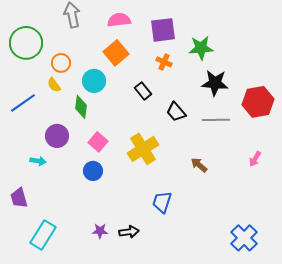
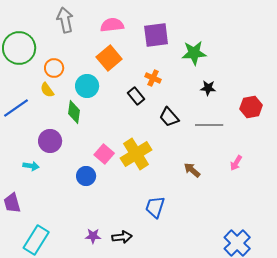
orange cross: (164, 62) -> (153, 78), moved
black star: (215, 83) -> (208, 88), size x0.6
red hexagon: (258, 102) -> (251, 107), size x0.7
pink square: (98, 142) -> (104, 154), moved
pink arrow: (255, 159) -> (236, 163), moved

